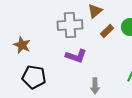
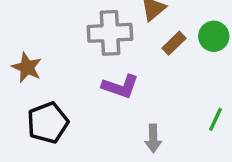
black pentagon: (34, 77) -> (48, 123), turned -30

